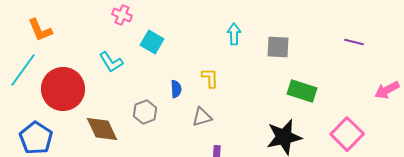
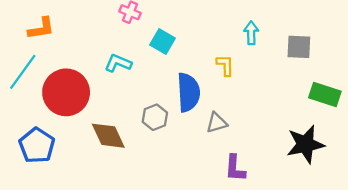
orange L-shape: (40, 30) -> (41, 28), turned -76
cyan L-shape: (111, 62) -> (118, 63), turned 145
yellow L-shape: (210, 78) -> (225, 65), moved
blue semicircle: (176, 89) -> (188, 92), size x2.0

